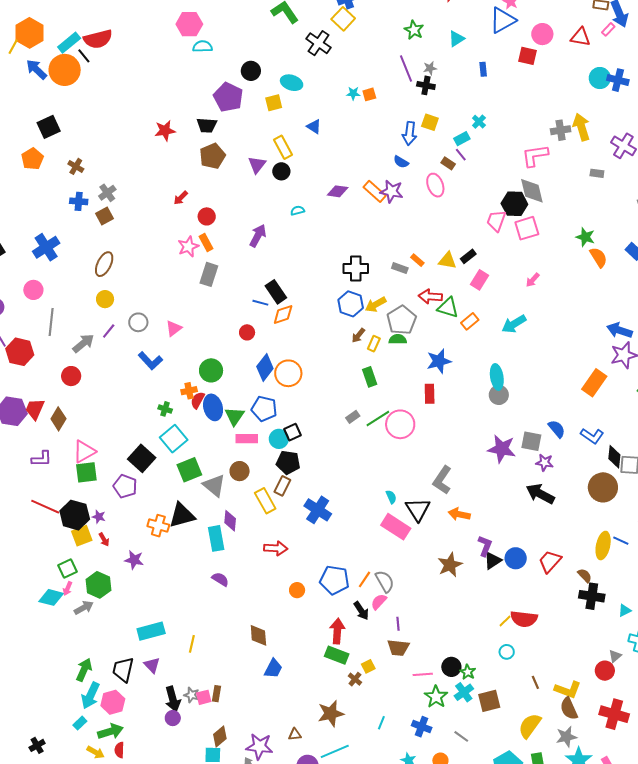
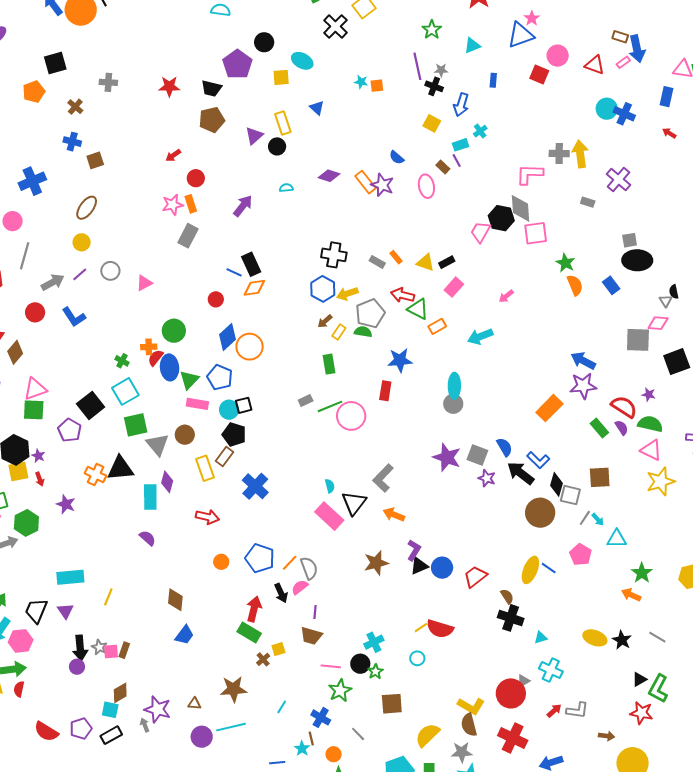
blue arrow: (409, 133) -> (461, 105), moved
gray cross: (107, 193) -> (108, 82), moved, turned 30
pink square: (527, 228) -> (536, 233), moved
blue L-shape: (150, 361) -> (74, 317), moved
black arrow: (540, 494) -> (521, 473), moved
red circle: (605, 671) -> (511, 693), size x1.5
brown line: (535, 682) -> (311, 739), moved
cyan cross: (464, 692) -> (374, 642), moved

